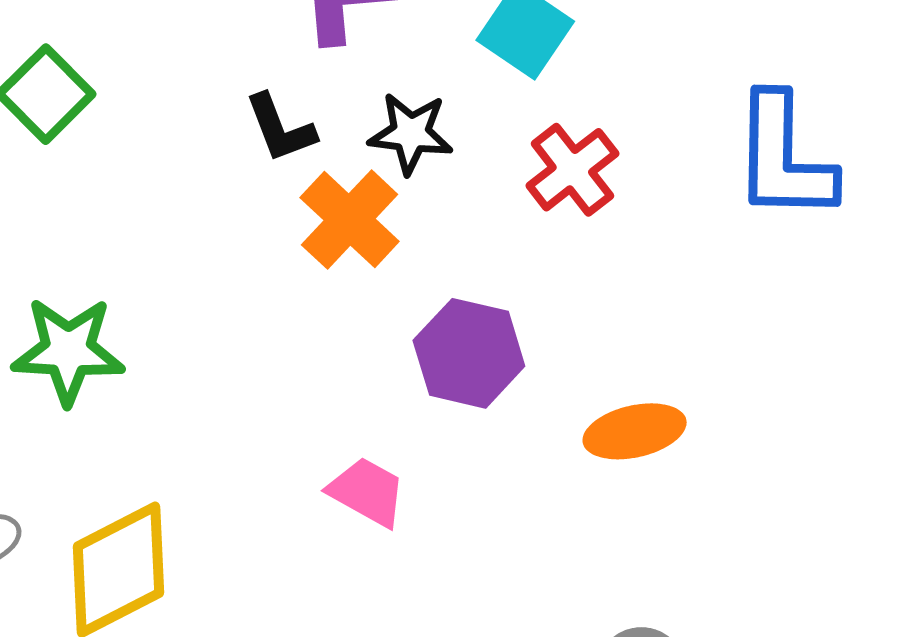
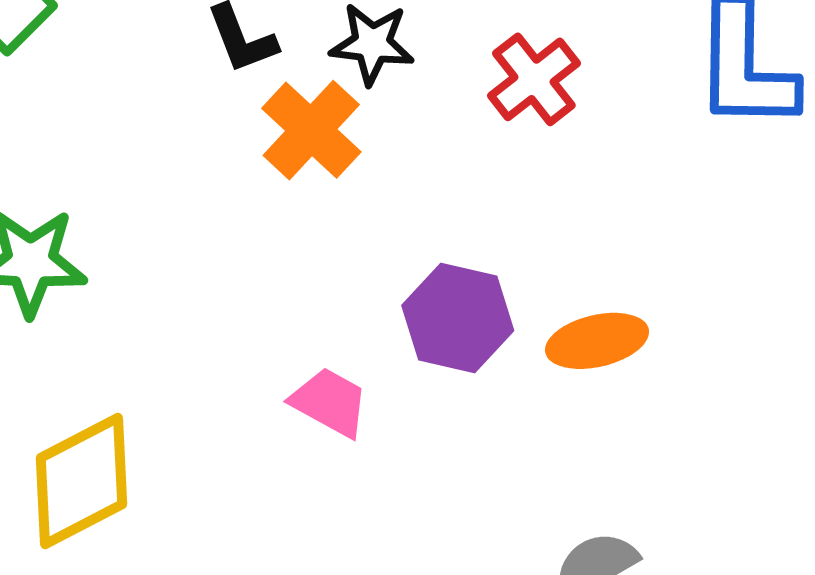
purple hexagon: (469, 353) -> (458, 318), moved

